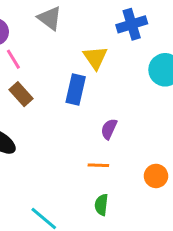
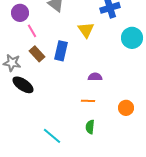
blue rectangle: (76, 89) -> (61, 51), moved
purple semicircle: (109, 129) -> (95, 77), turned 64

